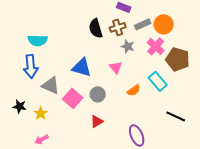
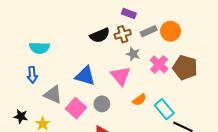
black semicircle: (96, 28) -> (100, 35), turned -96
pink cross: (156, 46) -> (159, 64), moved
blue arrow: (31, 66) -> (32, 75), size x0.7
pink triangle: (116, 67) -> (121, 76), size x1.5
cyan rectangle: (158, 81) -> (164, 109), moved

